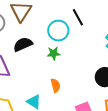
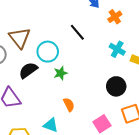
cyan circle: (58, 31) -> (48, 52), moved

